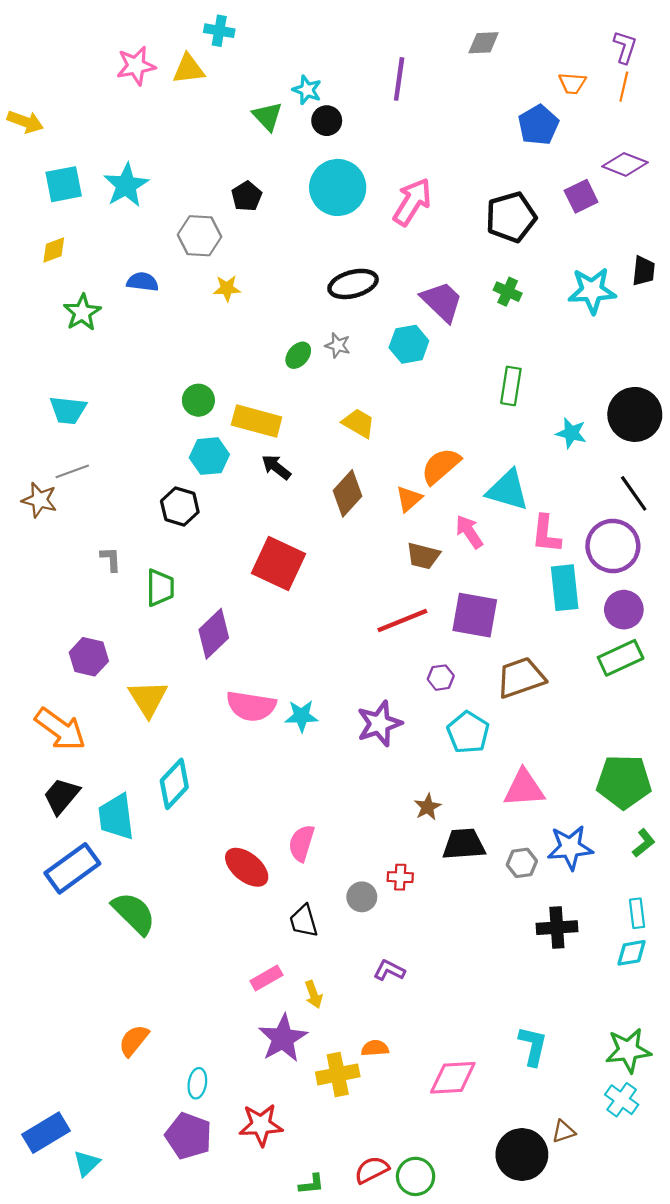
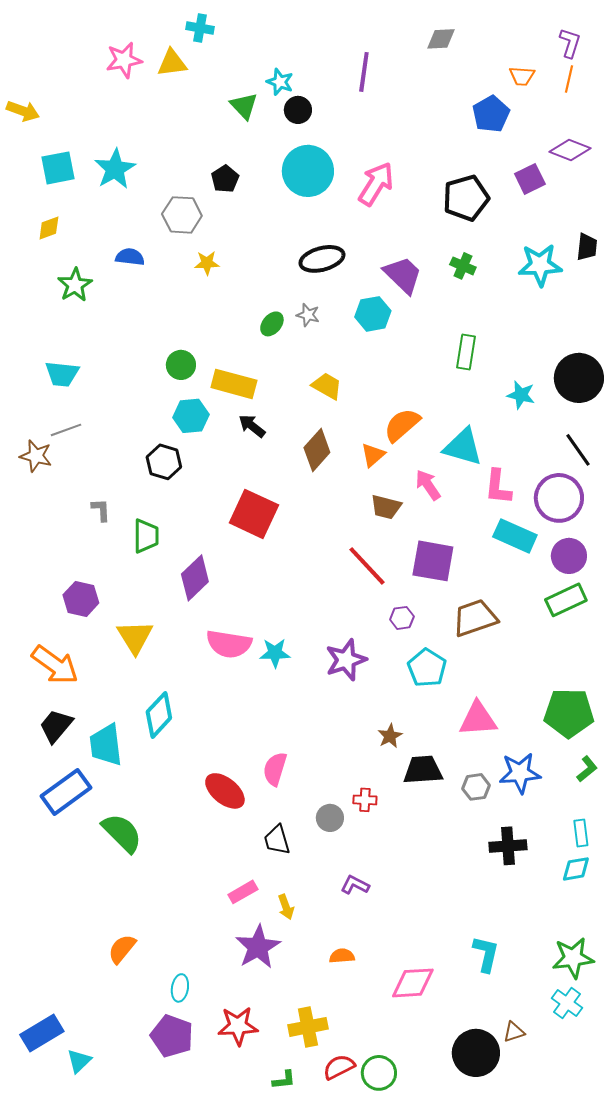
cyan rectangle: (565, 588) -> (515, 536), turned -60
red line: (402, 621) -> (367, 566), turned 69
yellow cross: (338, 1074) -> (308, 1027), moved

